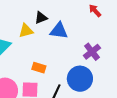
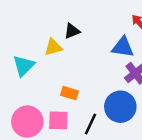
blue triangle: (59, 31) -> (123, 47), moved

